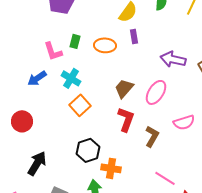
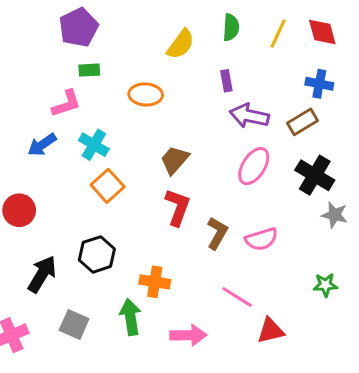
purple rectangle: (134, 36) -> (226, 81), moved
green rectangle: (75, 41) -> (89, 70), moved, turned 72
pink L-shape: (53, 51) -> (66, 104), turned -90
pink ellipse: (156, 92) -> (254, 166), moved
pink semicircle: (184, 122) -> (261, 239), moved
black hexagon: (88, 150) -> (97, 254), moved

